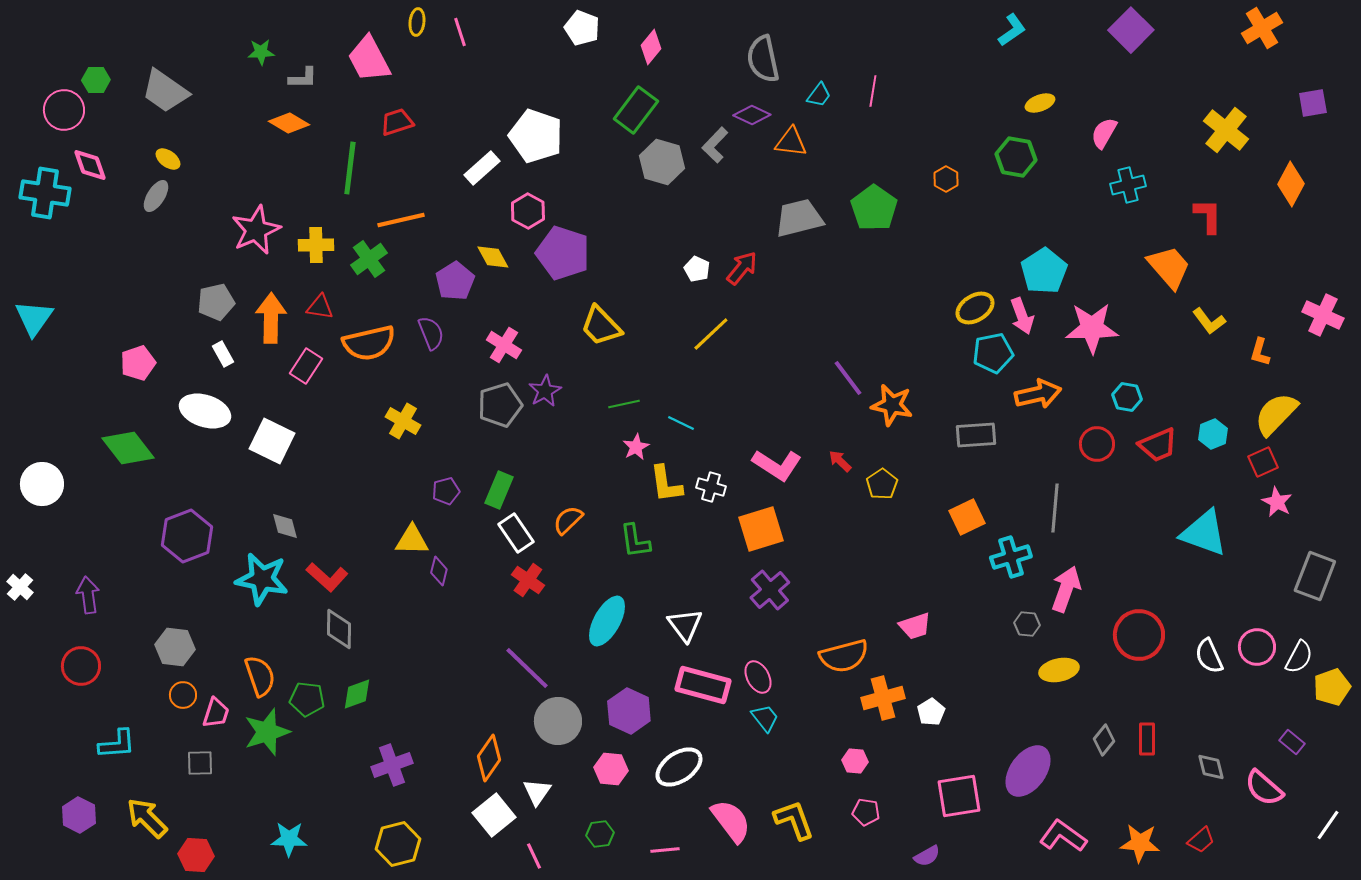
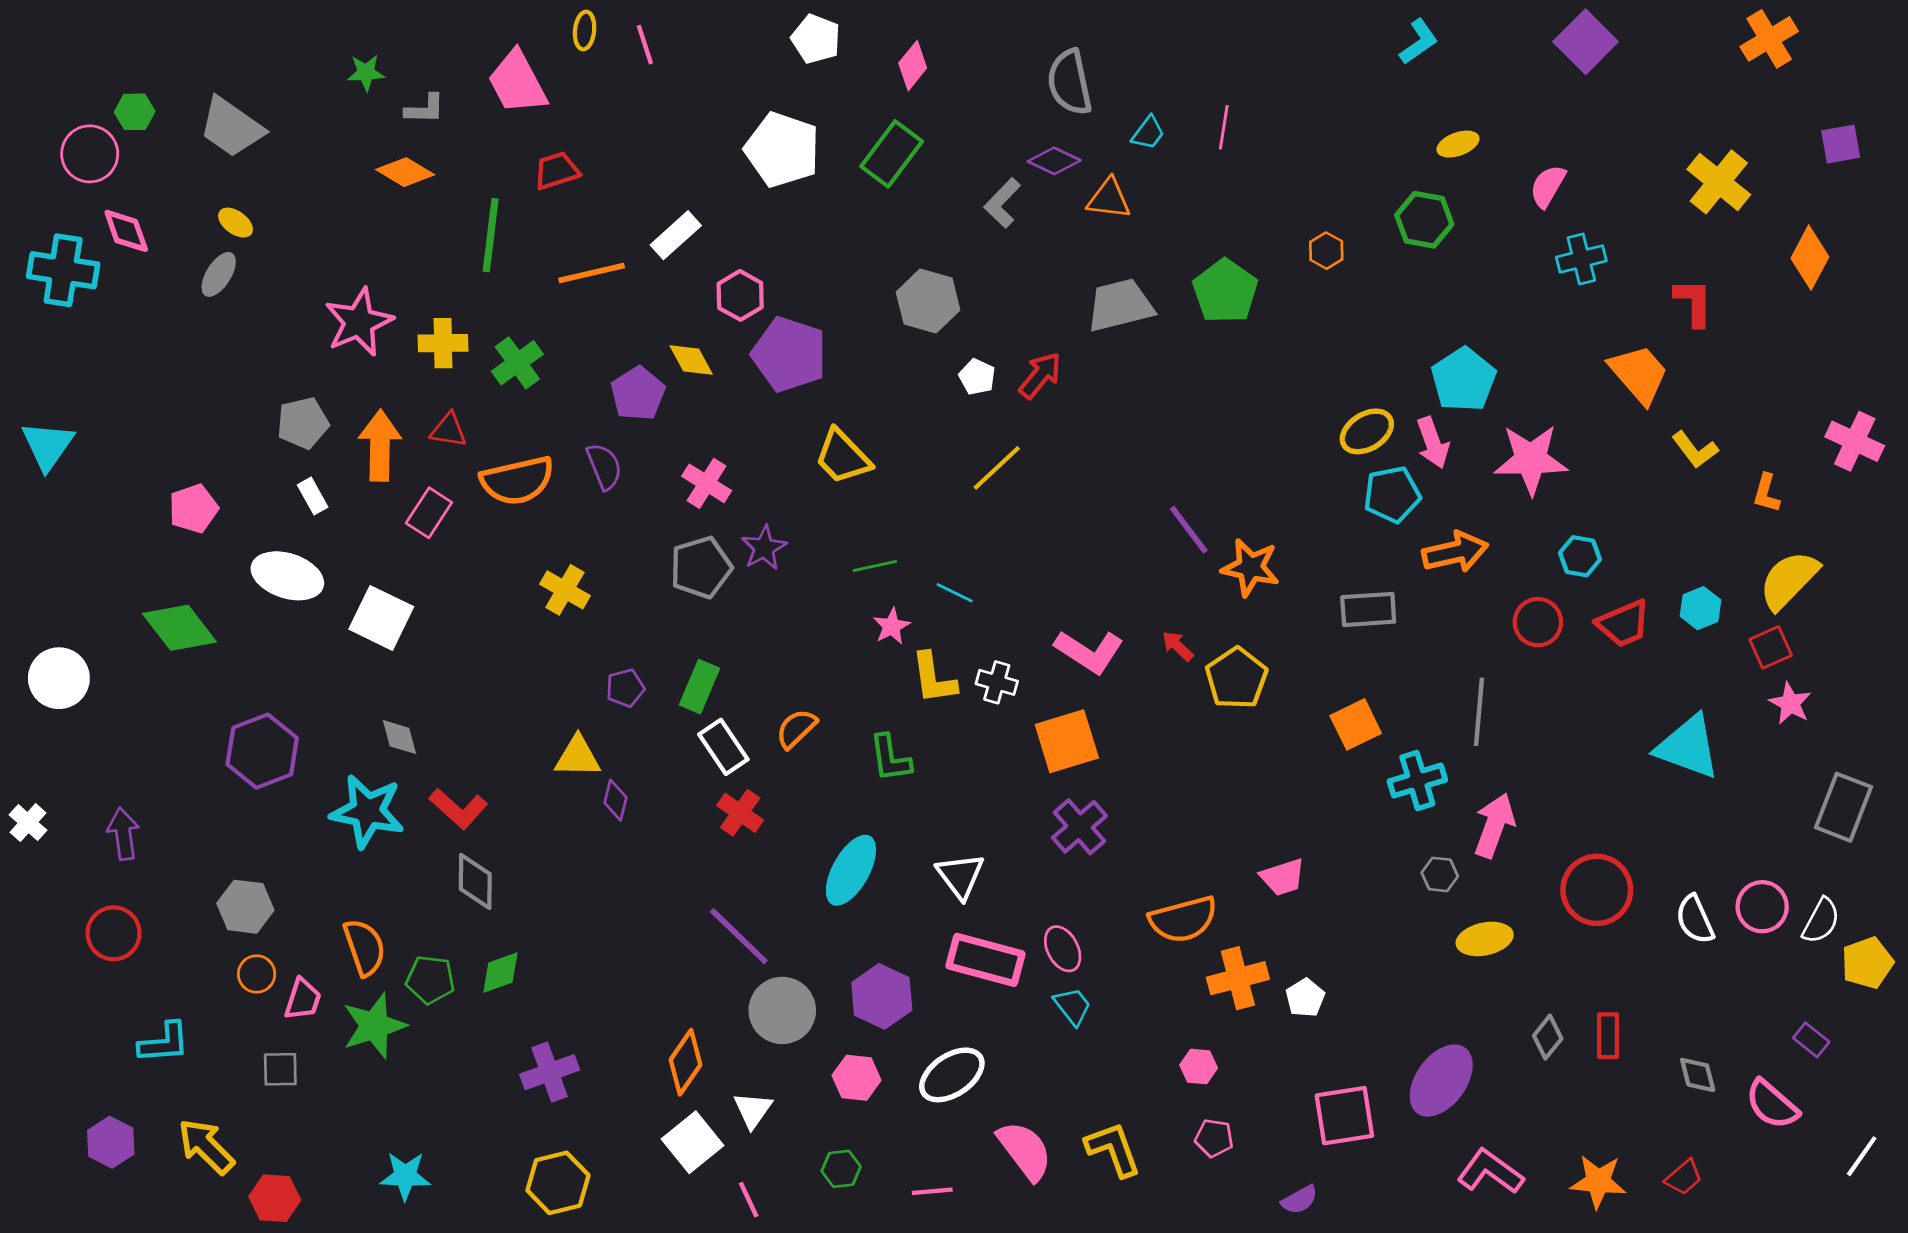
white pentagon: (536, 136) -> (782, 150), moved
gray hexagon: (662, 162) -> (928, 301), moved
orange line: (401, 220) -> (592, 273), moved
yellow pentagon: (882, 484) -> (1236, 678), size x1.4

